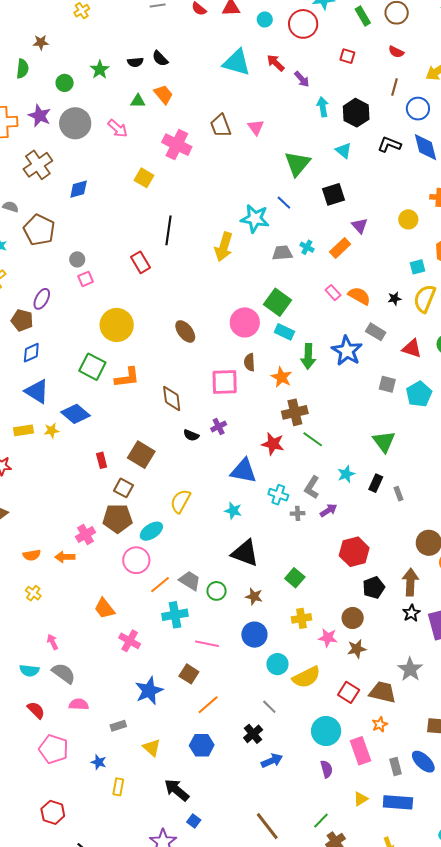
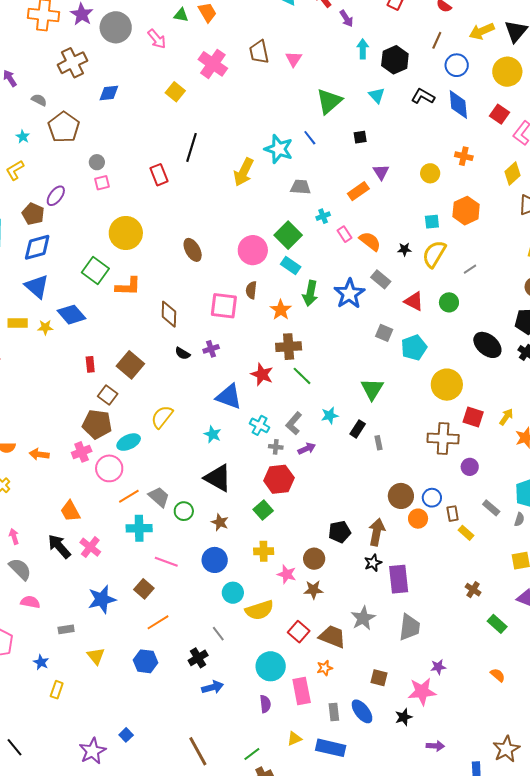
black square: (333, 194) -> (360, 137), size x0.6
cyan cross: (307, 247) -> (323, 216), moved, turned 32
blue diamond: (31, 353) -> (37, 247), size x1.4
pink cross: (85, 535) -> (82, 452), moved
red hexagon: (354, 552) -> (279, 479), moved
black arrow: (177, 790) -> (59, 546), moved

